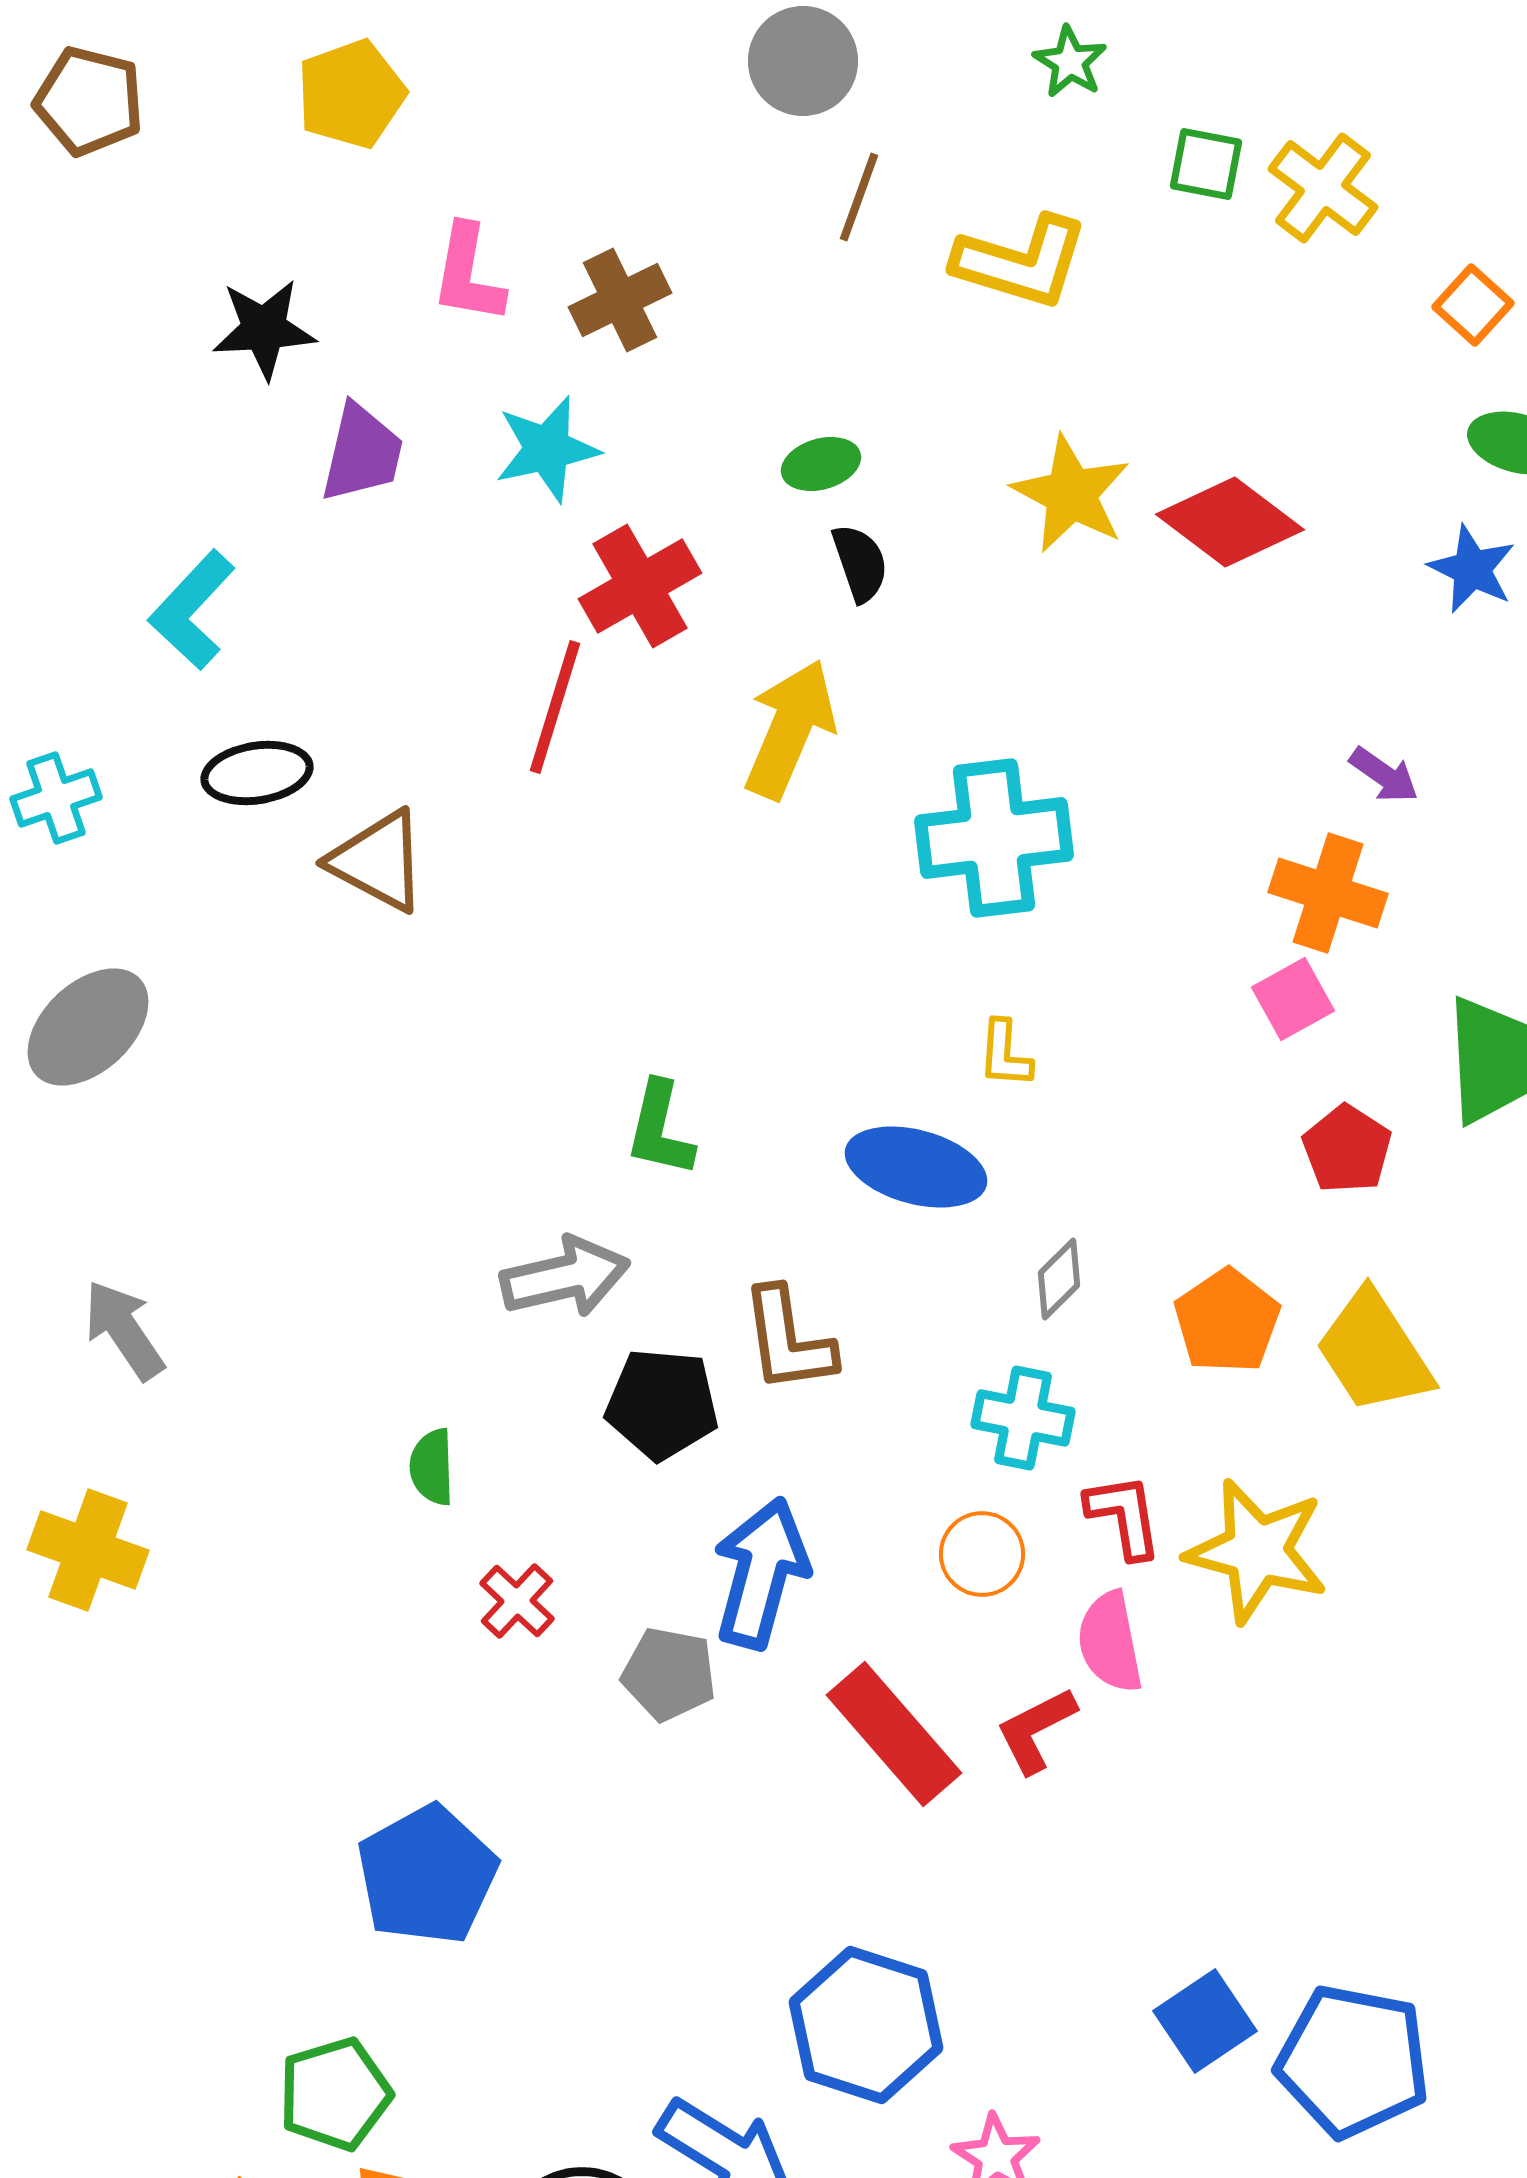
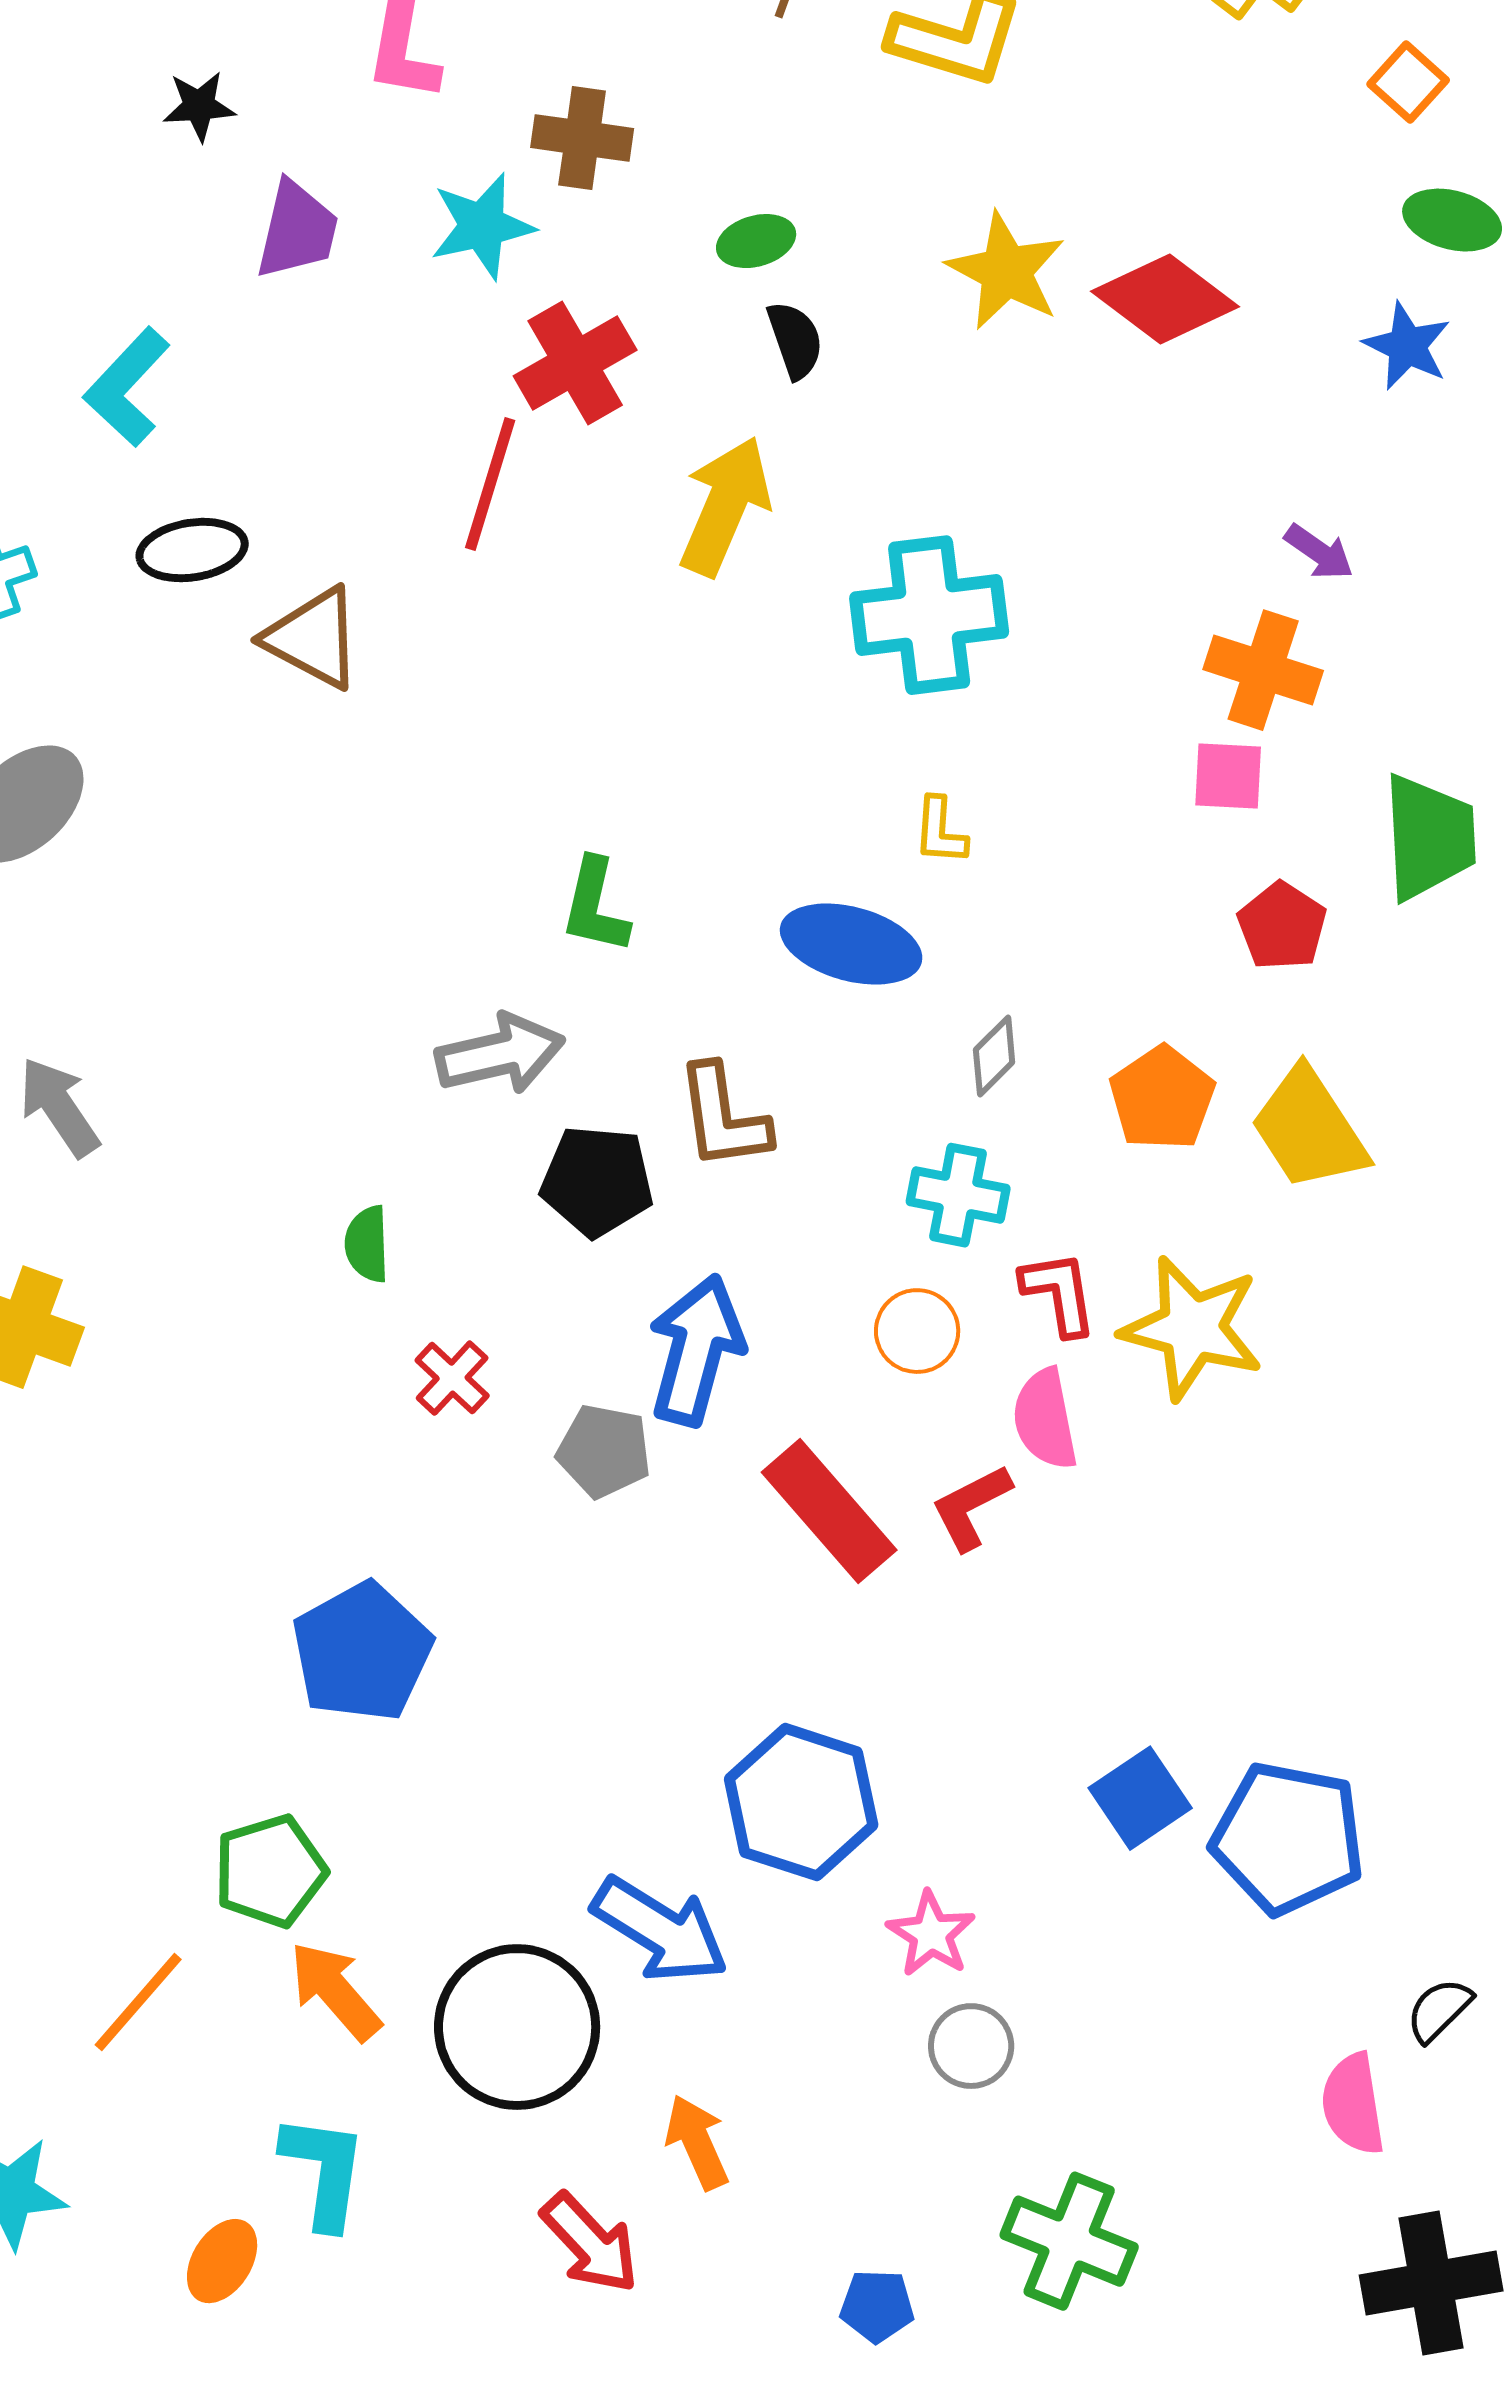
brown cross: (620, 300) -> (582, 138), moved, turned 34
black star: (264, 329) -> (199, 106), size x0.7
pink square: (1293, 999) -> (1228, 776), turned 32

